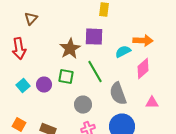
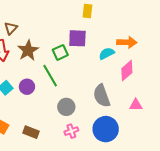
brown triangle: (31, 19) -> (11, 28), moved
brown star: (70, 49) -> (28, 50), moved
green line: (95, 72) -> (50, 76), moved
green square: (66, 77) -> (60, 52), moved, turned -35

